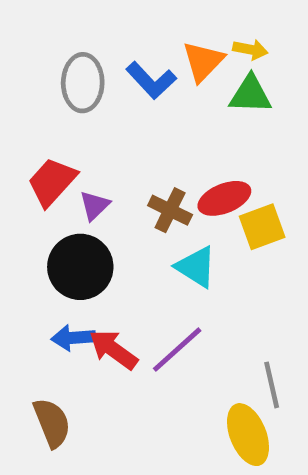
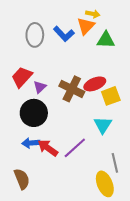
yellow arrow: (250, 50) -> (93, 14), moved
brown cross: (170, 210) -> (72, 89), size x1.4
cyan triangle: (196, 267) -> (103, 125), moved, turned 30

